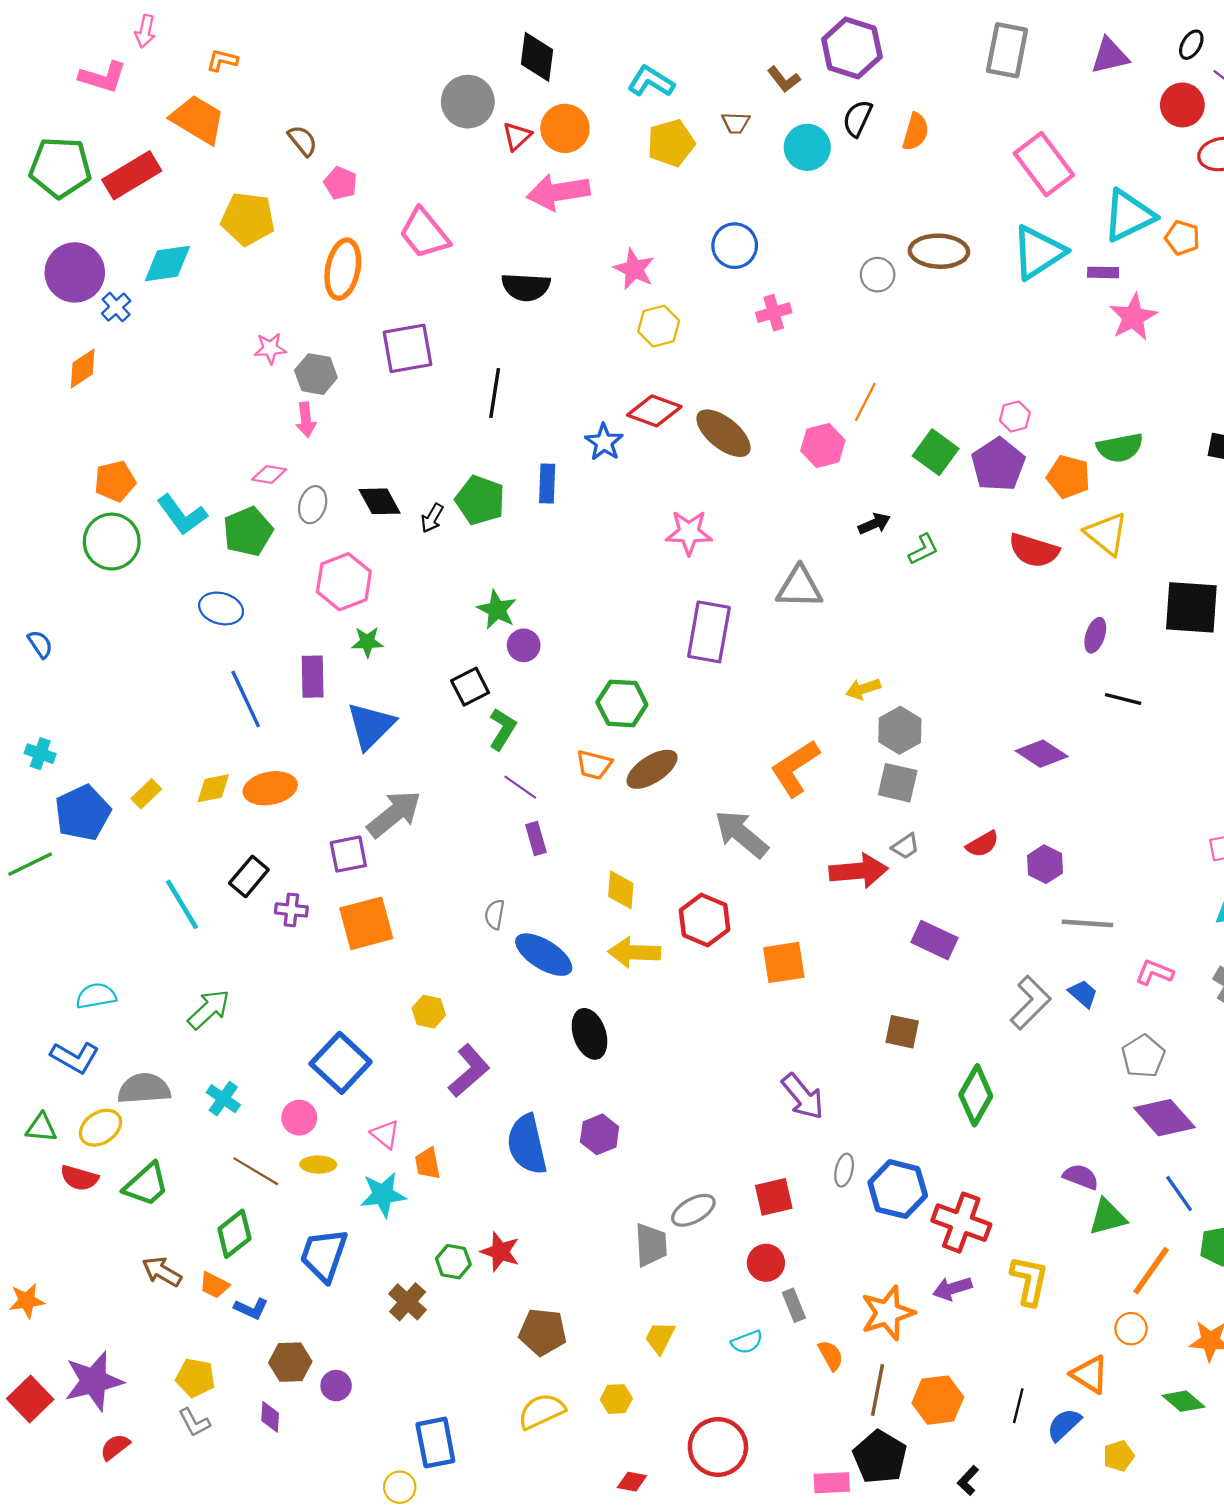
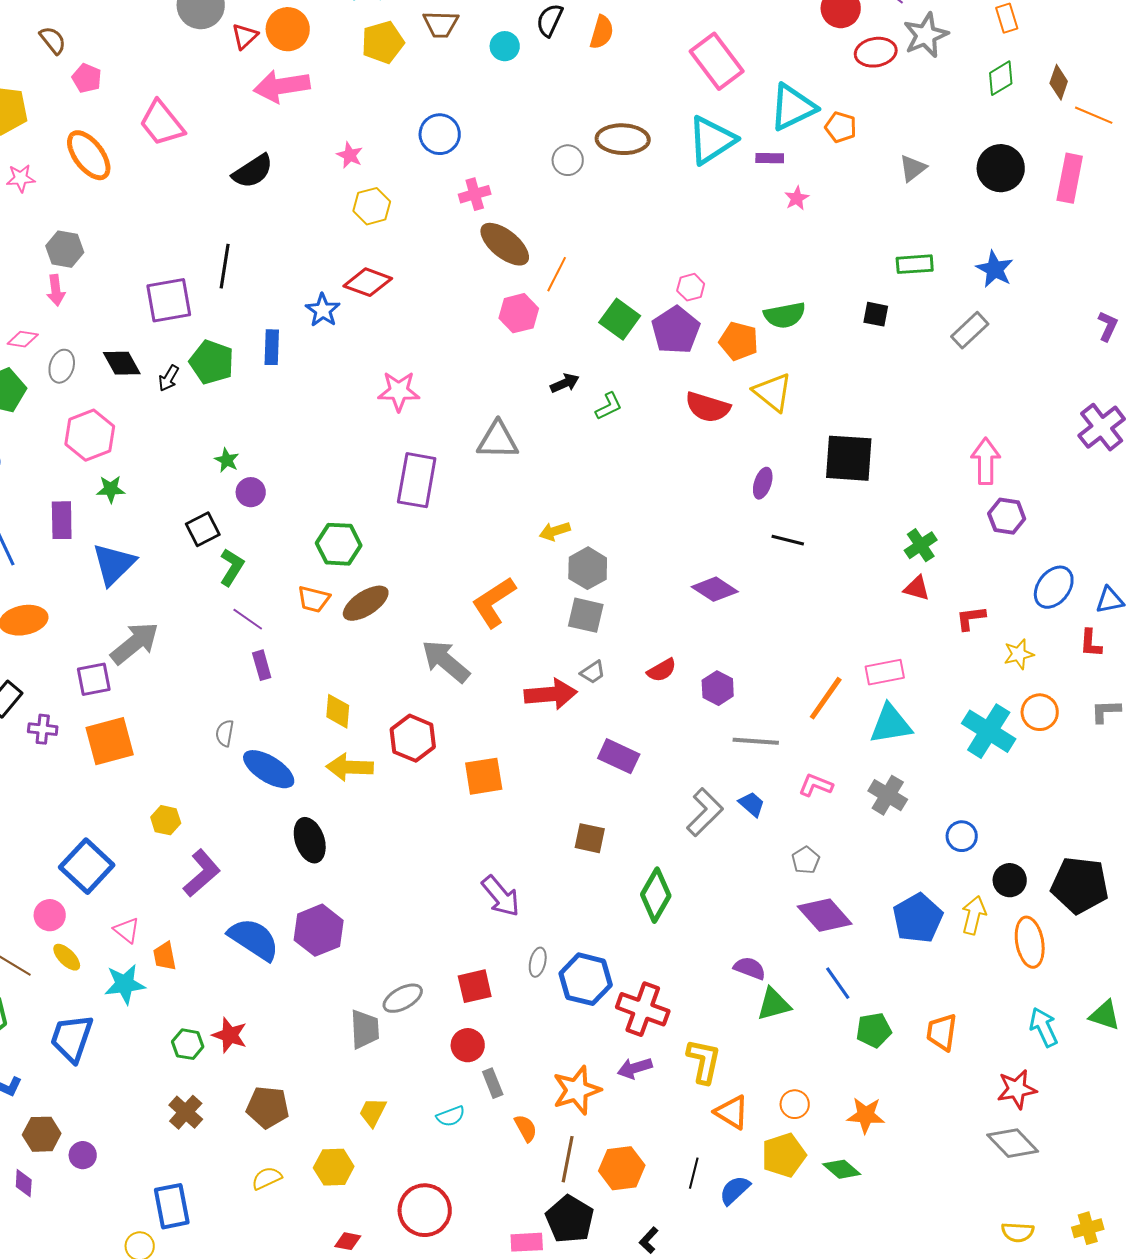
brown trapezoid: (736, 123) -> (441, 24), size x1.4
cyan circle: (807, 147) -> (505, 46), size x0.7
orange ellipse: (343, 269) -> (89, 155), turned -48
pink star: (634, 269) -> (350, 155), size x0.7
black semicircle: (526, 287) -> (253, 171), turned -36
pink star: (1133, 317) -> (797, 198), size x0.6
pink star: (270, 348) -> (21, 178), moved
purple square: (408, 348) -> (169, 300), moved
brown ellipse: (723, 433) -> (505, 244), moved
green star: (497, 610) -> (227, 460), size x0.7
gray pentagon: (1143, 1056) -> (806, 860), size x0.7
purple hexagon: (600, 1134) -> (319, 930), size x1.4
blue semicircle: (527, 1144) -> (254, 939), turned 136
yellow ellipse: (318, 1165) -> (67, 957), turned 44
orange line: (1151, 1271) -> (826, 698), moved
brown cross: (408, 1302) -> (186, 1112), moved
orange triangle: (1090, 1374) -> (732, 1112), moved
yellow hexagon: (616, 1399) -> (334, 1167), size x1.4
yellow semicircle: (542, 1411) -> (267, 1178), size x0.7
yellow pentagon: (1119, 1456) -> (784, 1155), moved, size x1.6

